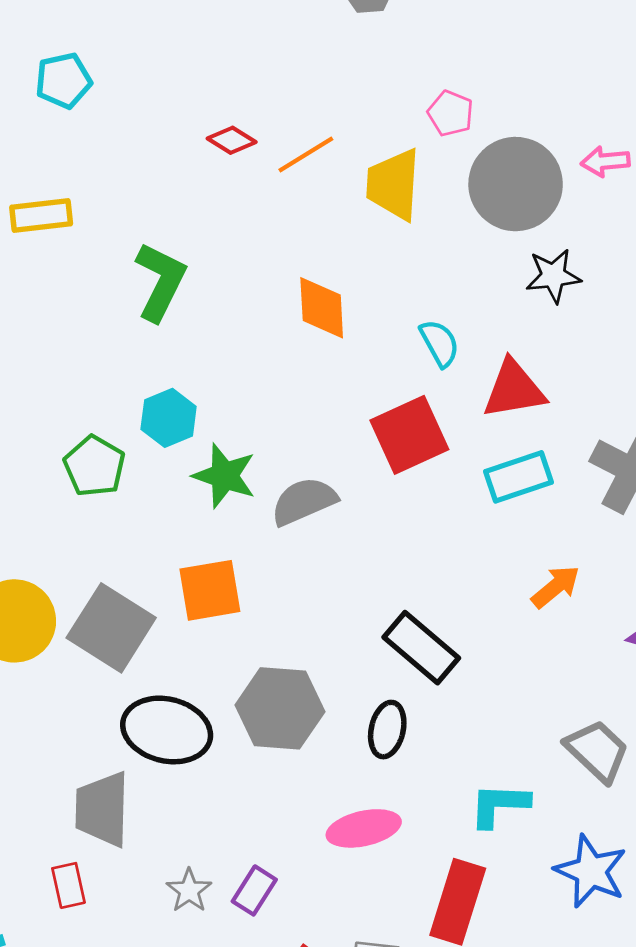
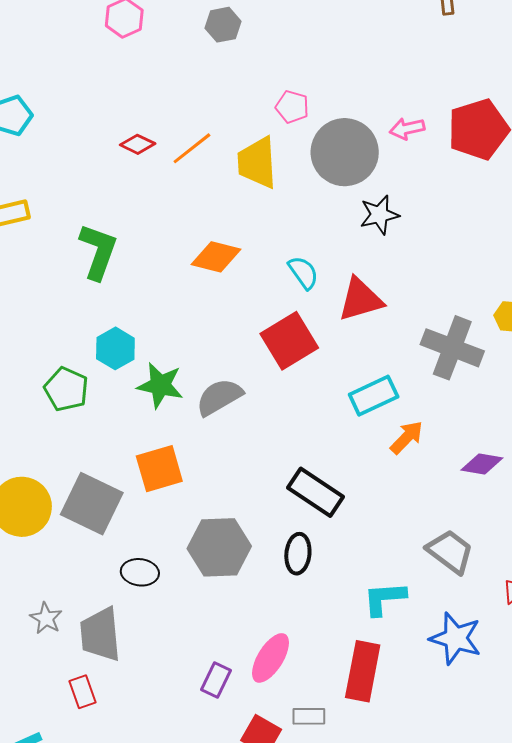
orange diamond: (322, 308) -> (216, 257), turned -66
cyan rectangle: (519, 477) -> (374, 396), moved
black ellipse: (167, 730) -> (140, 572), size x0.6
pink ellipse: (364, 828) -> (270, 658), moved, turned -39
gray star: (189, 890) -> (46, 618), moved

